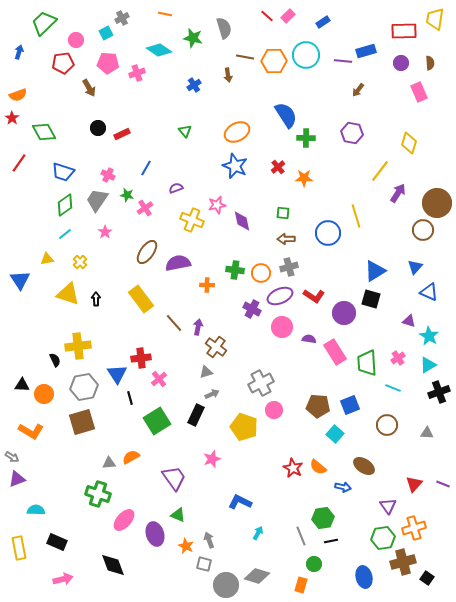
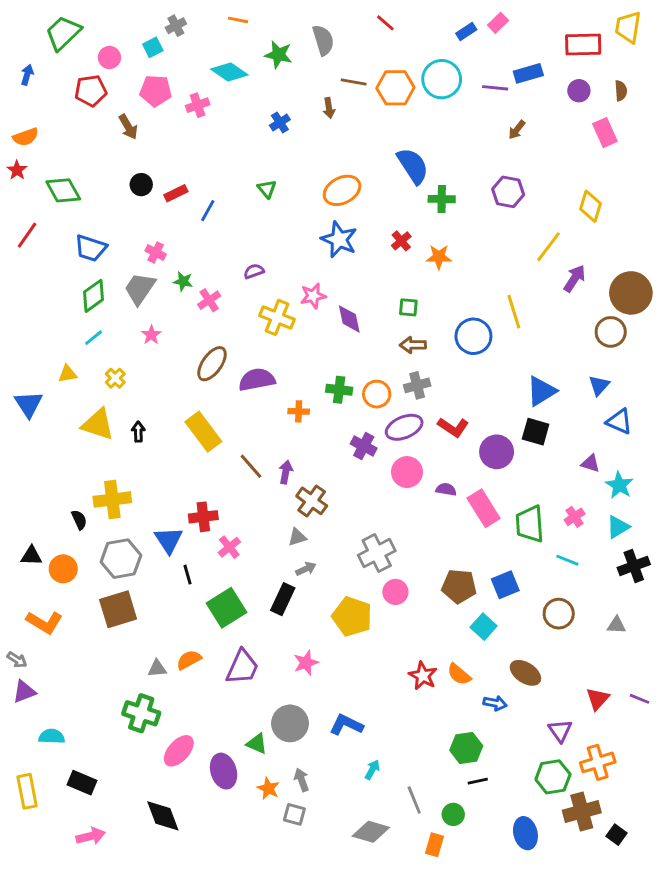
pink rectangle: (288, 16) -> (498, 23), moved
blue line: (146, 168) -> (208, 211), moved
purple trapezoid: (174, 478) -> (242, 667), moved, turned 60
gray line: (301, 536) -> (414, 800), moved
gray circle: (226, 585) -> (290, 723), moved

